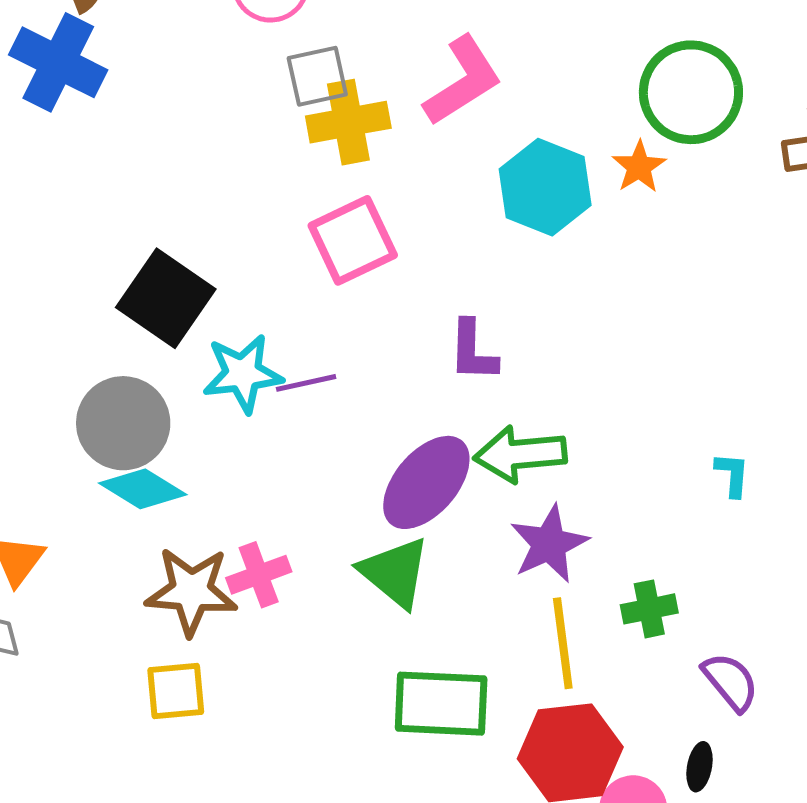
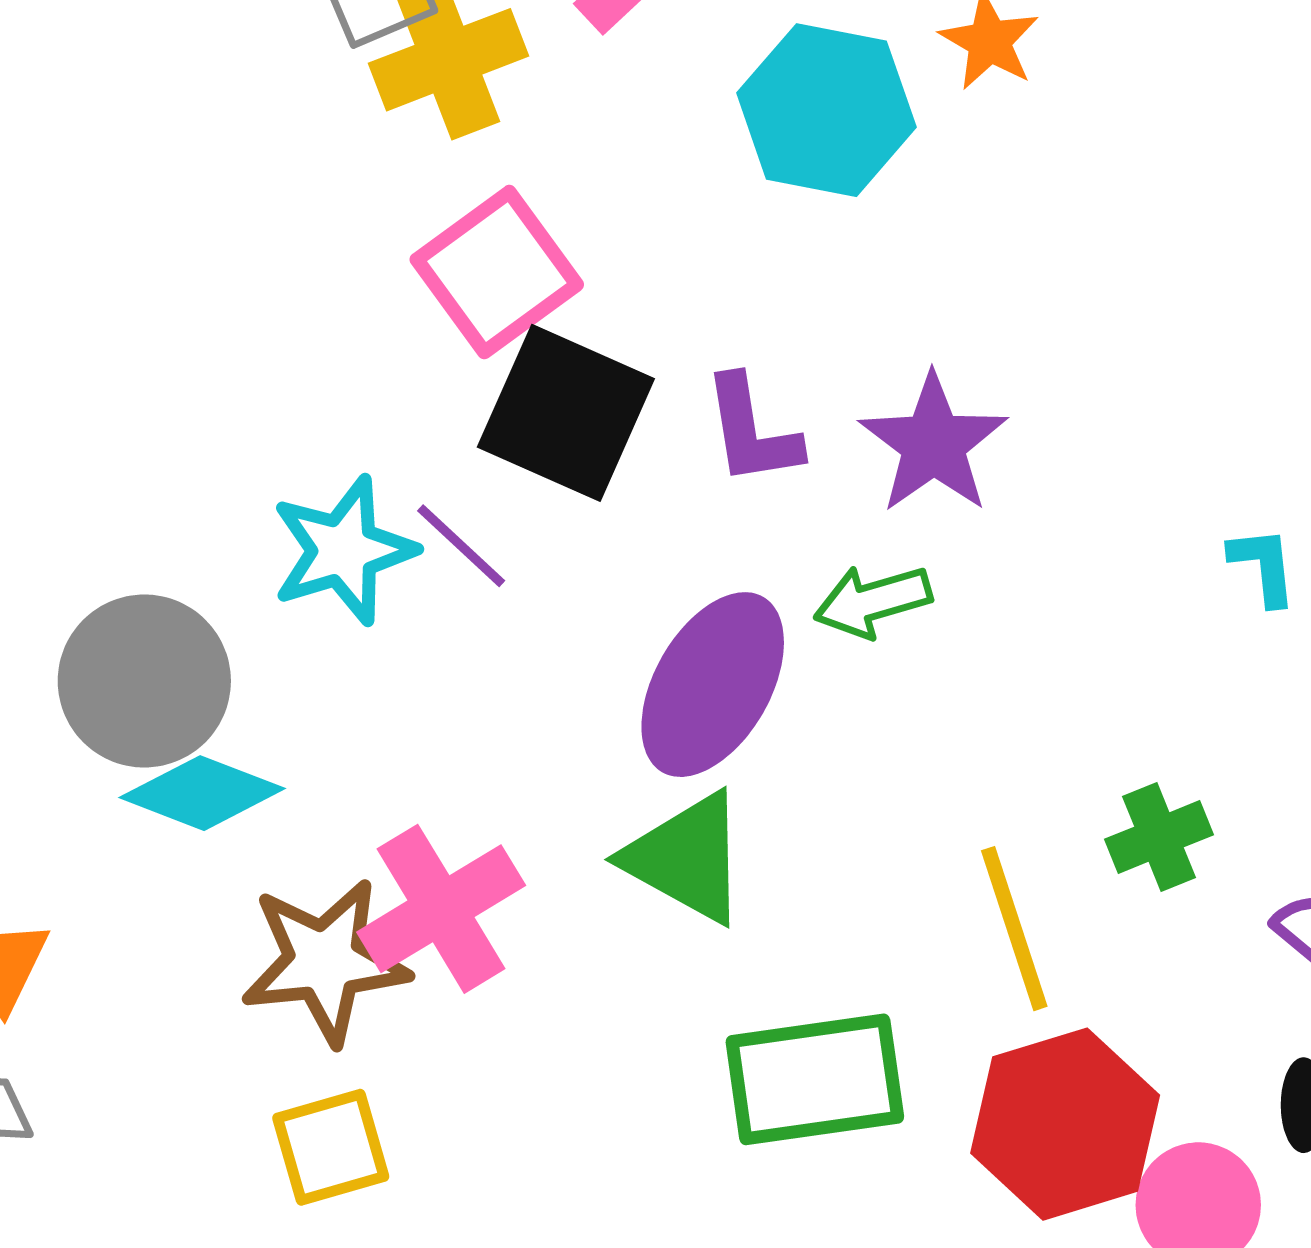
black square: (166, 298) -> (566, 413), moved
purple line: (306, 383) -> (461, 546), turned 66
green arrow: (520, 454) -> (873, 601), size x0.7
purple star: (549, 544) -> (933, 444), moved
pink cross: (259, 575) -> (441, 909), size x1.4

